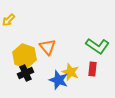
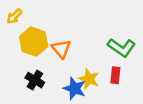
yellow hexagon: (25, 56) -> (34, 42), moved
black cross: (26, 73) -> (35, 80), turned -35

